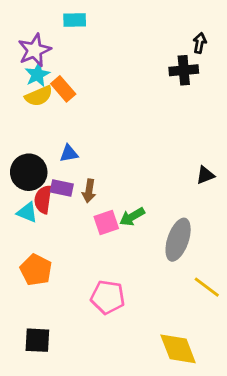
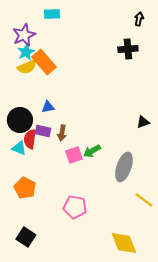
black arrow: (200, 43) -> (139, 19), moved
orange rectangle: (63, 89) -> (44, 62), size x1.4
black square: (37, 340) -> (26, 237), turned 30

